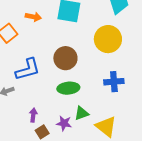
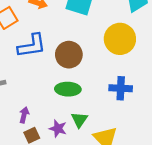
blue L-shape: (28, 69) -> (32, 46), moved
green triangle: (82, 113) -> (79, 120), turned -42

